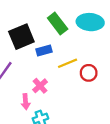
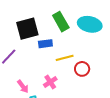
pink cross: (40, 86) -> (50, 82), moved
pink arrow: (26, 102) -> (23, 86), turned -40

